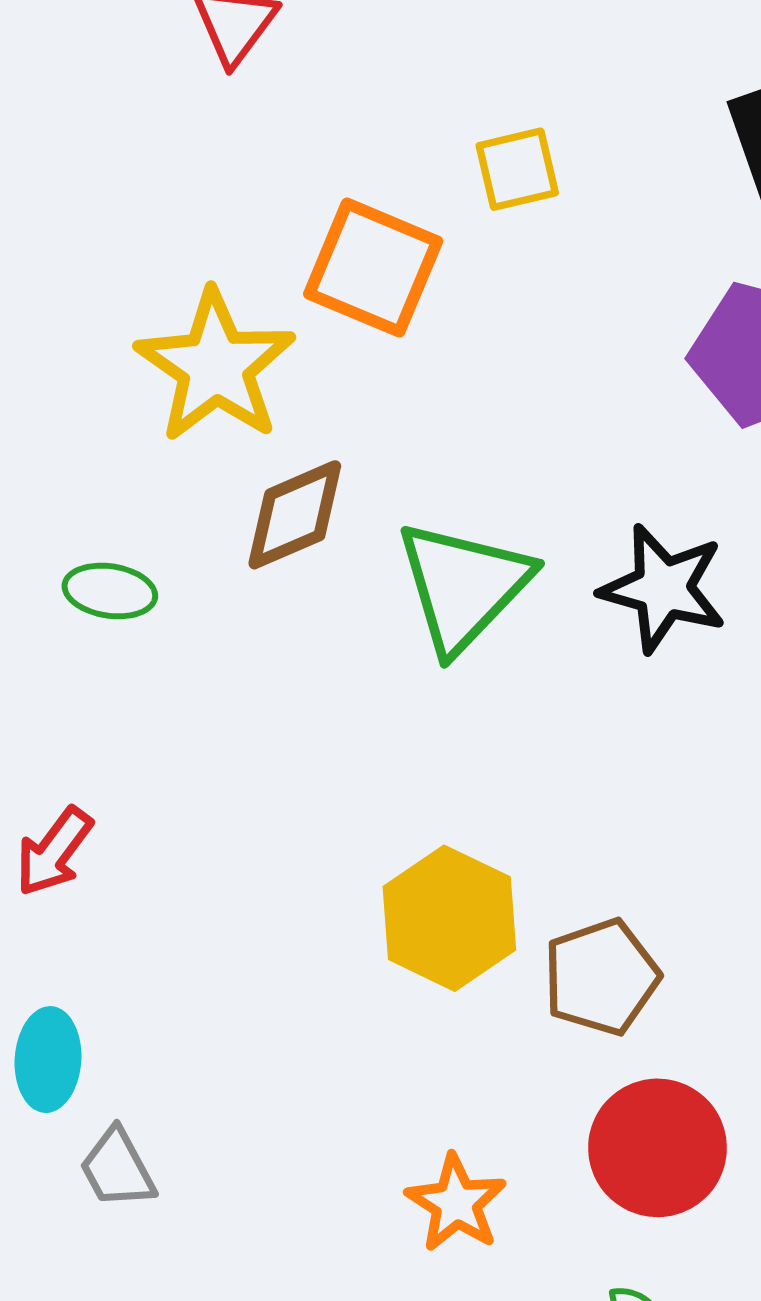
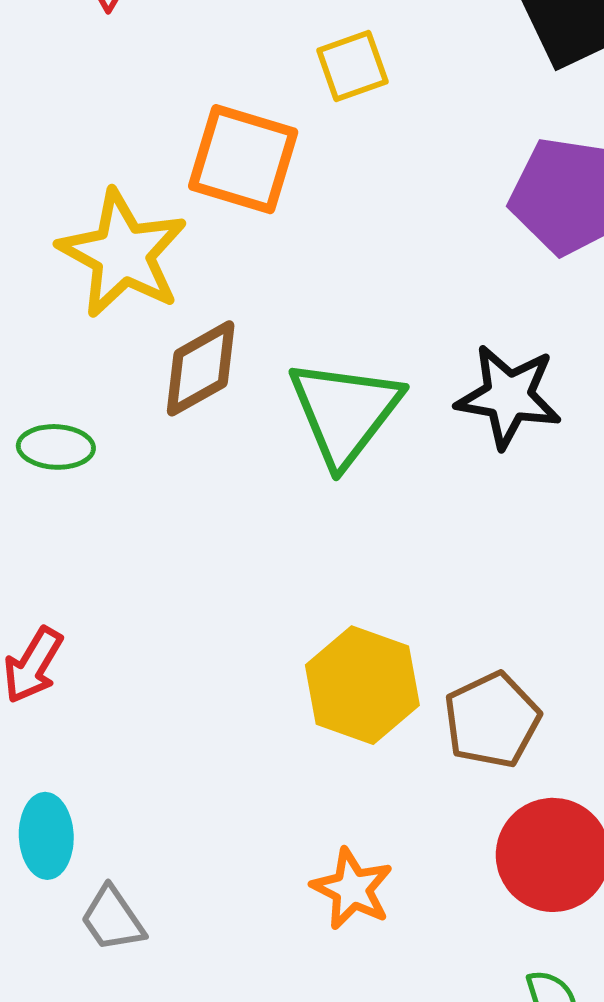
orange star: (456, 1203) -> (352, 889), moved

